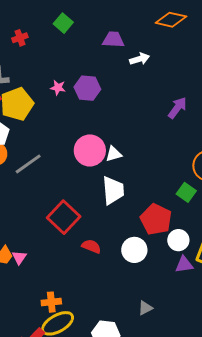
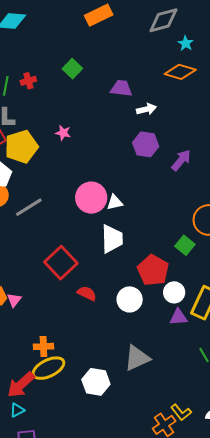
purple hexagon: (87, 88) -> (146, 144), moved
gray triangle: (145, 308) -> (137, 358), size x1.8

